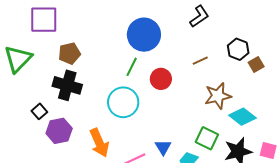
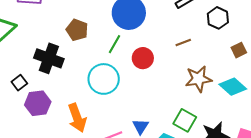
black hexagon: (238, 49) -> (218, 18), moved
brown pentagon: (69, 53) -> (77, 30), moved, turned 30
cyan diamond: (242, 117) -> (233, 87), moved

